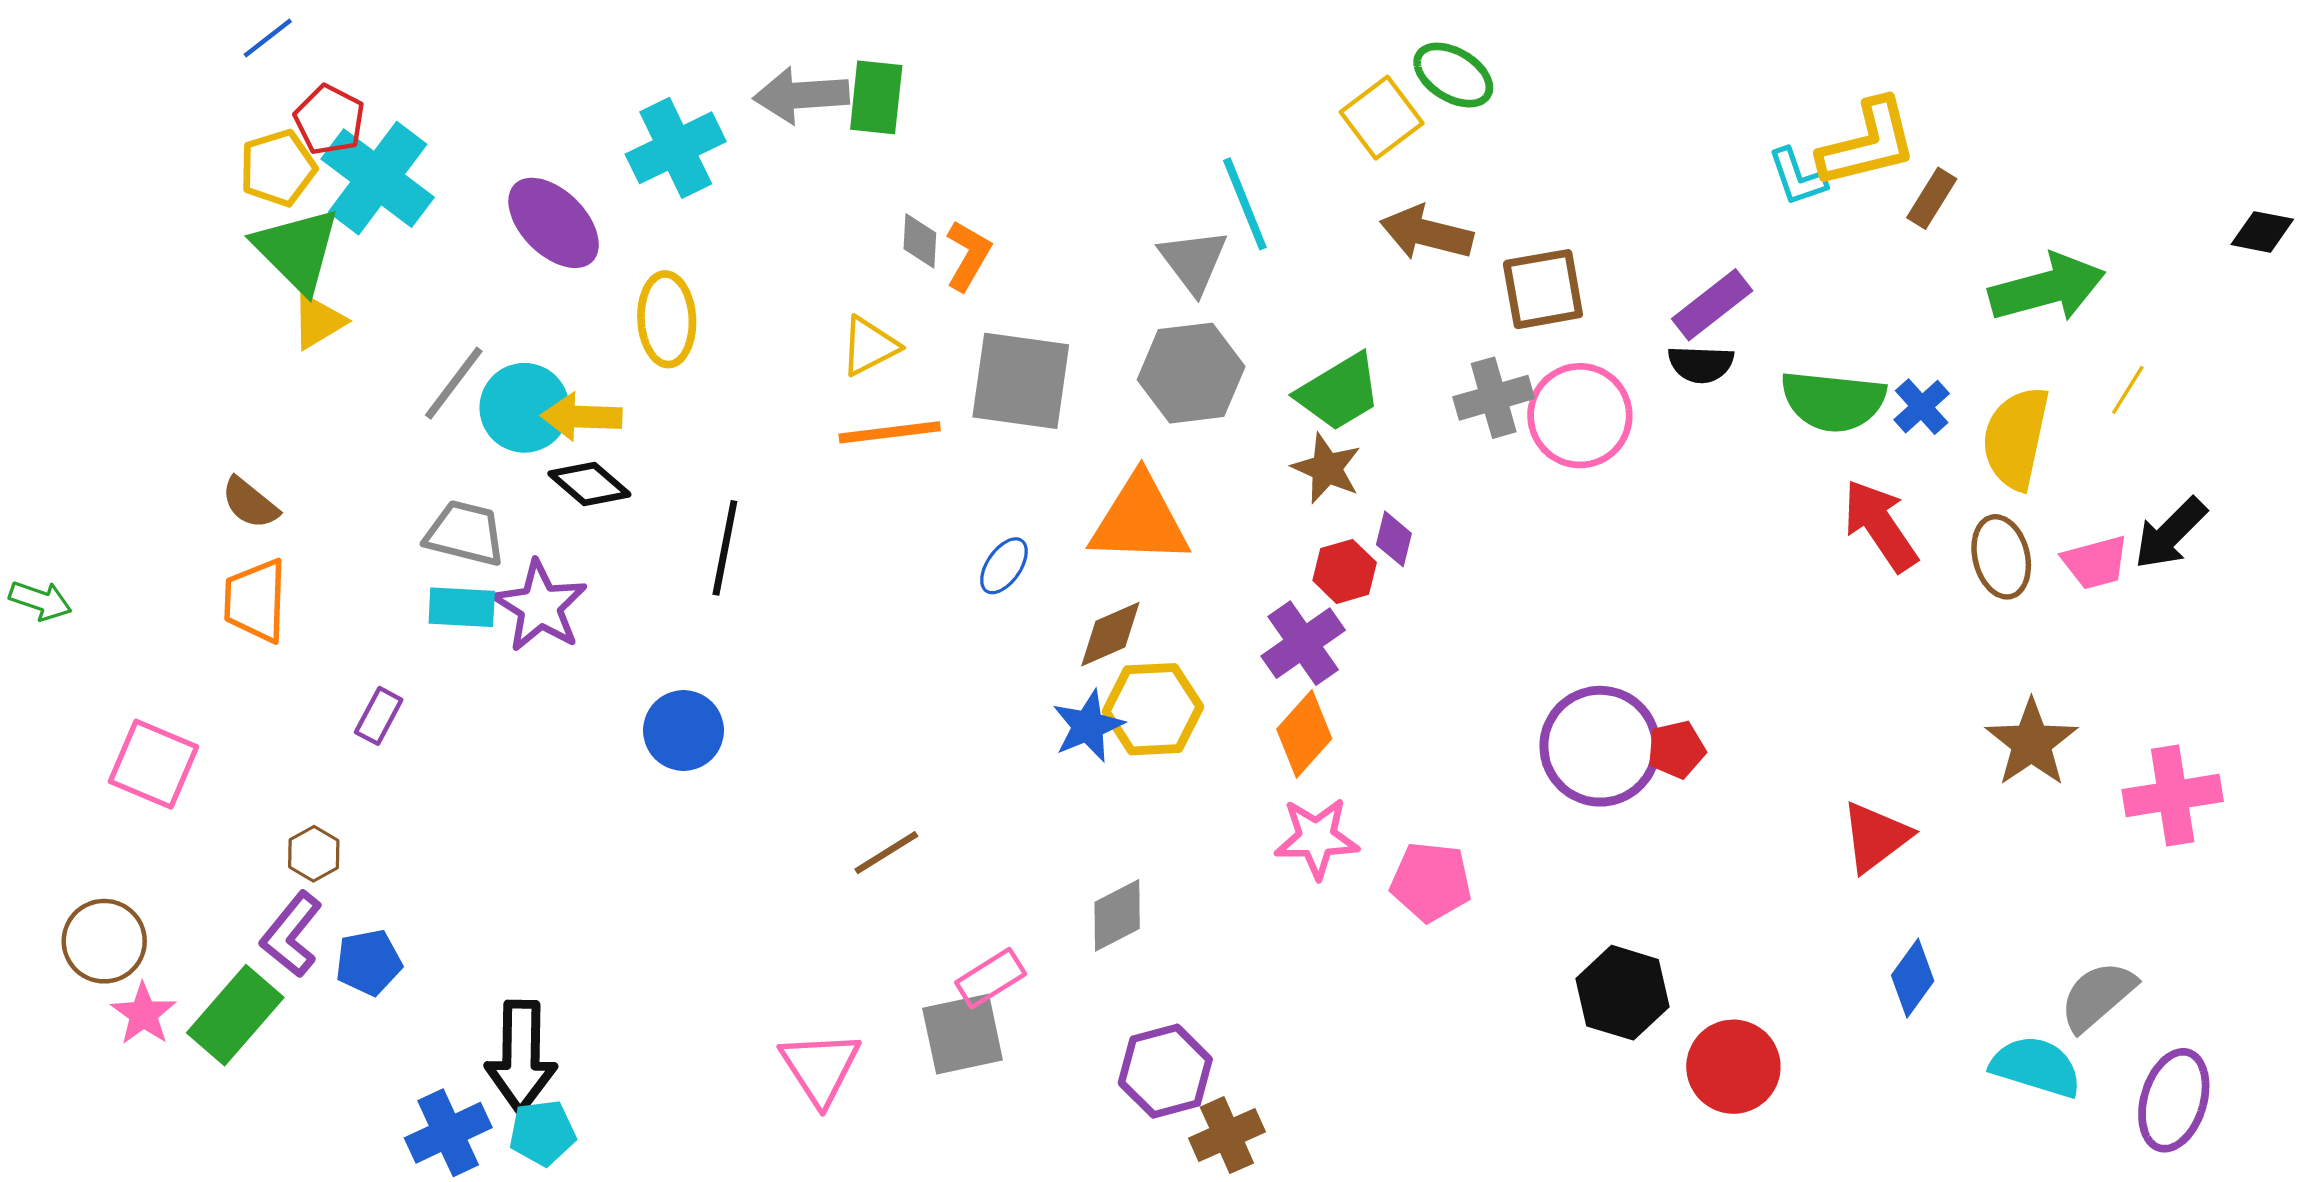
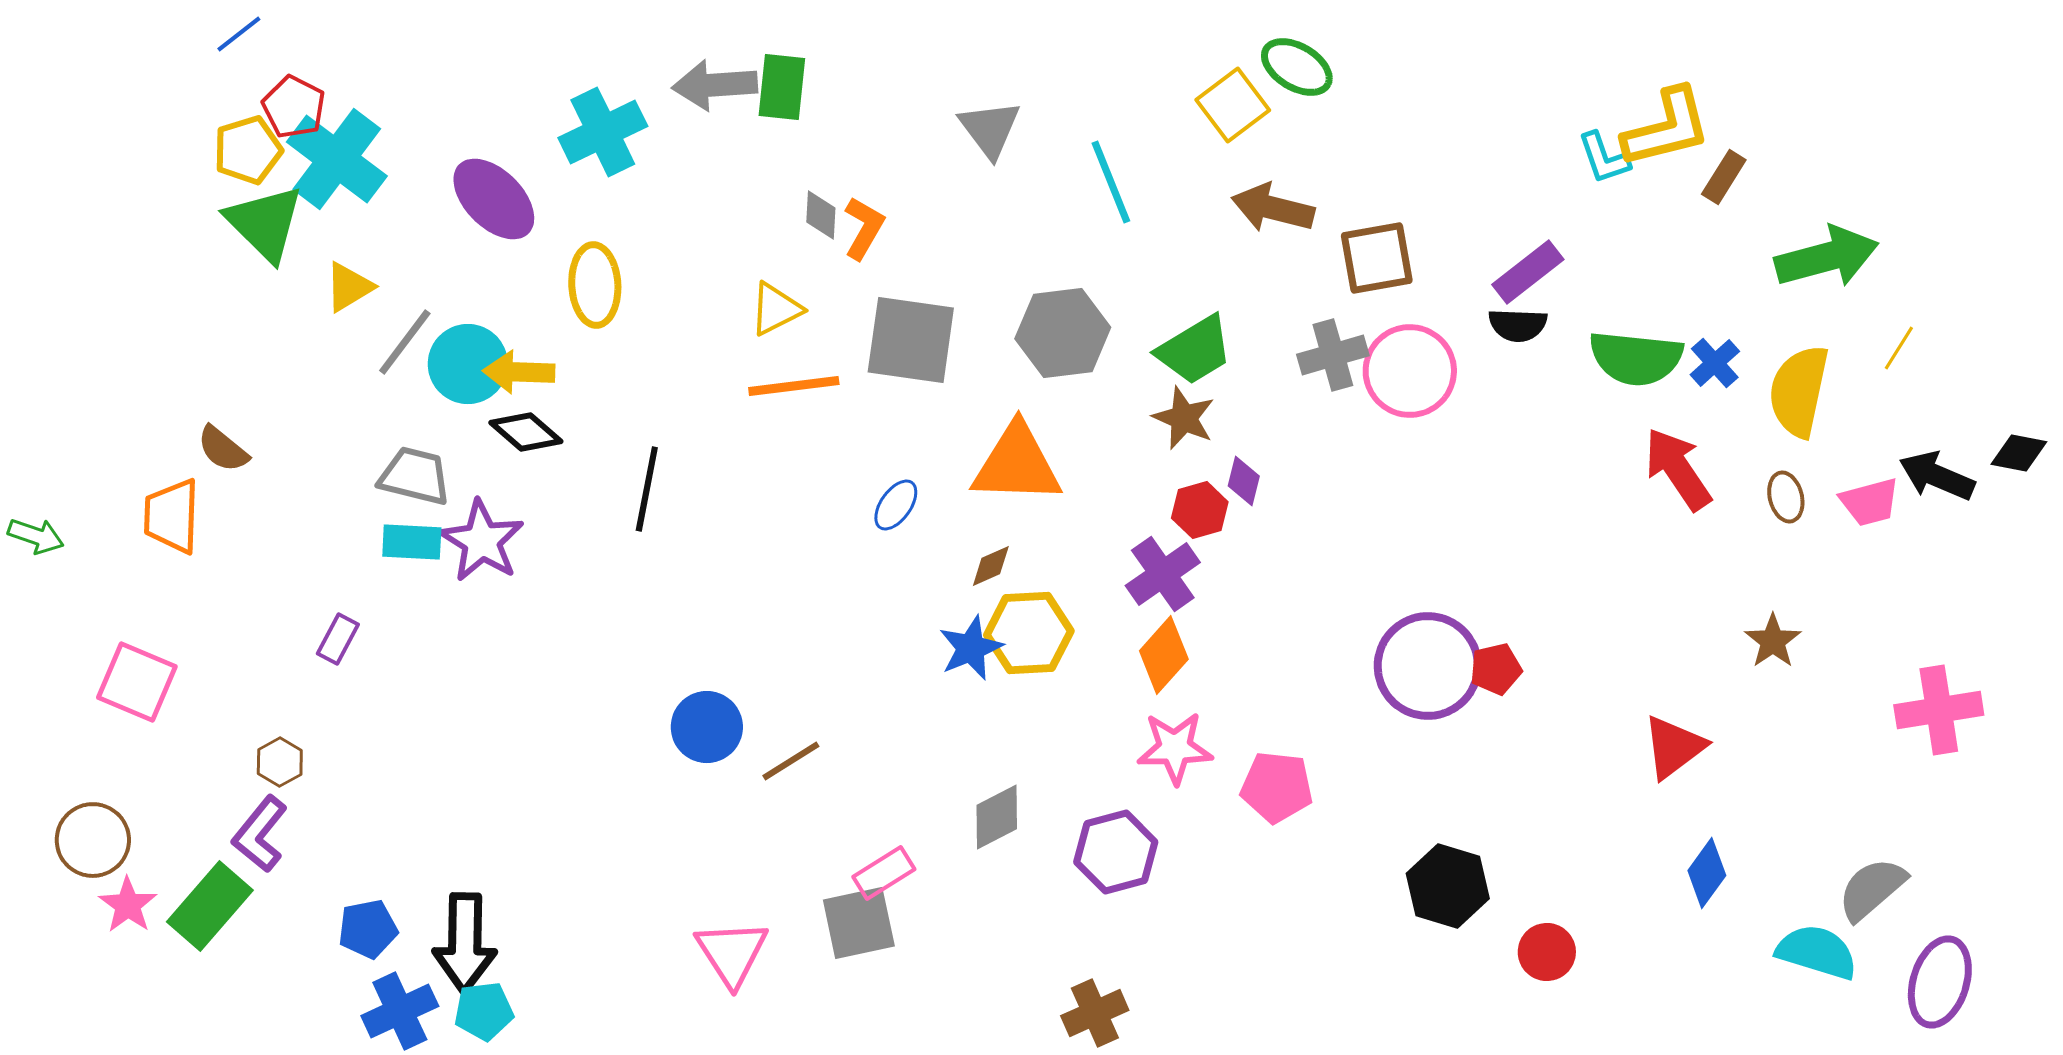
black diamond: (2262, 232) -> (2019, 453), moved
gray triangle: (1193, 261) -> (990, 129), moved
yellow triangle: (318, 322) -> (349, 287), moved
black arrow: (2170, 533) -> (1937, 476), turned 68
brown ellipse: (2001, 557) -> (1786, 497), size x0.7
orange trapezoid: (255, 601) -> (172, 516), moved
brown diamond: (1110, 634) -> (991, 566), size x0.7
blue circle: (684, 731) -> (707, 727), moved
brown star: (2031, 743) -> (1773, 641), moved, size x0.7
blue pentagon: (369, 962) -> (368, 929), moved
red circle: (1733, 1067) -> (1547, 952), size x0.7
purple hexagon: (1165, 1071) -> (1116, 852), moved

